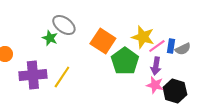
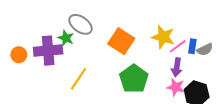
green pentagon: (125, 61) -> (134, 79), moved
purple cross: (33, 75) -> (48, 51), moved

